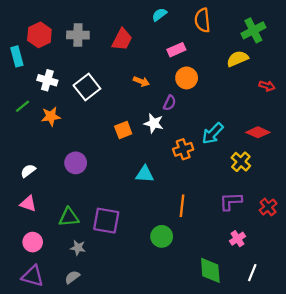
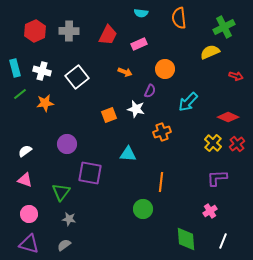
cyan semicircle: (159, 15) -> (141, 13), turned -136
pink rectangle: (176, 50) -> (139, 44), moved
cyan rectangle: (17, 56) -> (15, 68), moved
cyan arrow: (213, 133) -> (188, 102), moved
purple L-shape: (231, 201) -> (217, 178), moved
red cross: (268, 207) -> (237, 144), moved
green triangle: (69, 217) -> (61, 192), turned -48
purple square: (106, 221) -> (90, 173), moved

